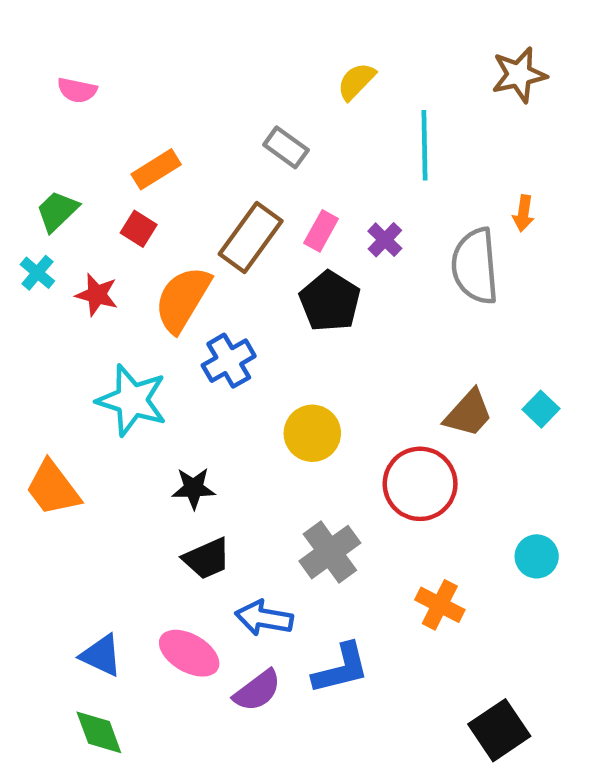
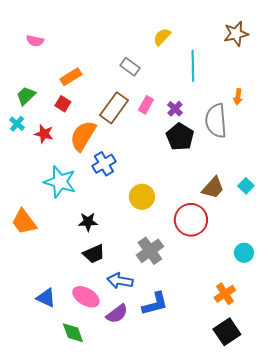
black pentagon: (330, 301) -> (180, 137), moved
orange cross: (440, 605) -> (225, 294), moved, turned 30
green diamond: (99, 732) -> (73, 333), moved

